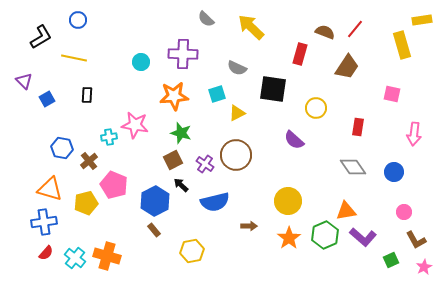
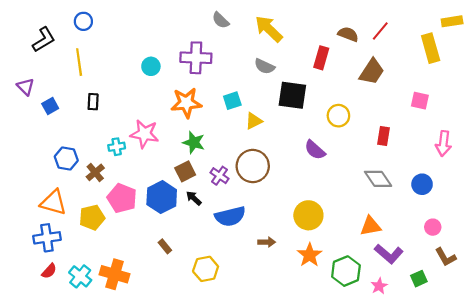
yellow line: (74, 58) -> (79, 62), turned 70
gray semicircle: (237, 68) -> (265, 66), moved
blue hexagon: (155, 201) -> (162, 197), moved
green hexagon: (325, 235) -> (346, 271), moved
pink star: (424, 267) -> (379, 286), moved

